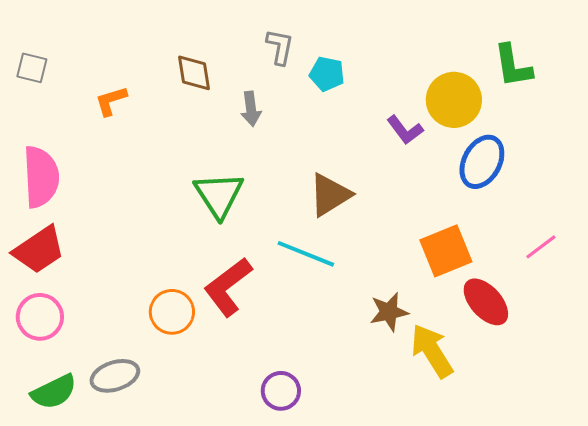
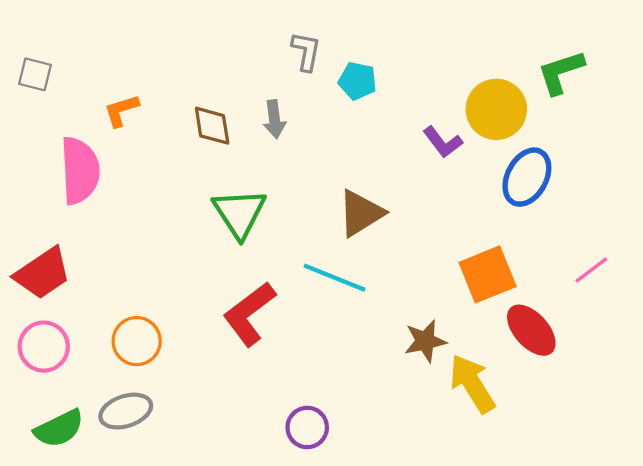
green L-shape: (513, 66) -> (561, 72), turned 81
brown diamond: (194, 73) -> (212, 126), moved
pink semicircle: (41, 177) -> (80, 171), moved
orange circle: (172, 312) -> (137, 341), moved

